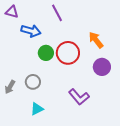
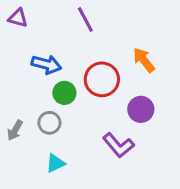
blue arrow: (31, 31) -> (46, 64), moved
green circle: (46, 53) -> (64, 93), moved
purple circle: (102, 67) -> (141, 109), moved

